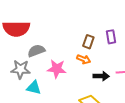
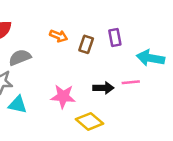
orange arrow: (84, 59) -> (59, 36), moved
pink star: (57, 69) -> (63, 96), moved

